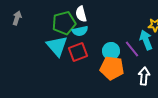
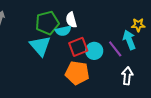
white semicircle: (81, 14) -> (71, 20), moved
red square: (78, 52) -> (78, 47), moved
orange pentagon: (112, 68) -> (77, 73), moved

